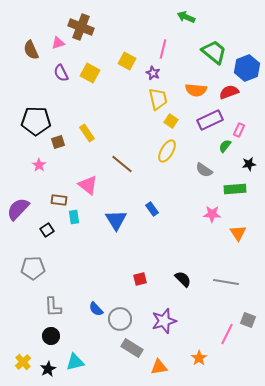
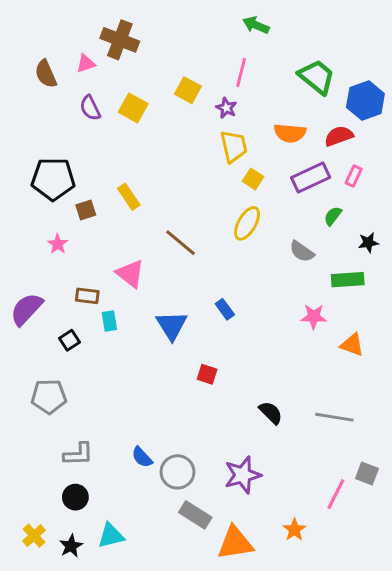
green arrow: (186, 17) -> (256, 25), moved
pink rectangle: (239, 130) -> (354, 176), moved
orange triangle: (238, 233) -> (352, 345), turned -36
red square: (140, 279) -> (207, 374), moved, turned 32
gray L-shape: (53, 307) -> (78, 454), turned -90
orange triangle: (159, 367) -> (235, 543), size x1.5

